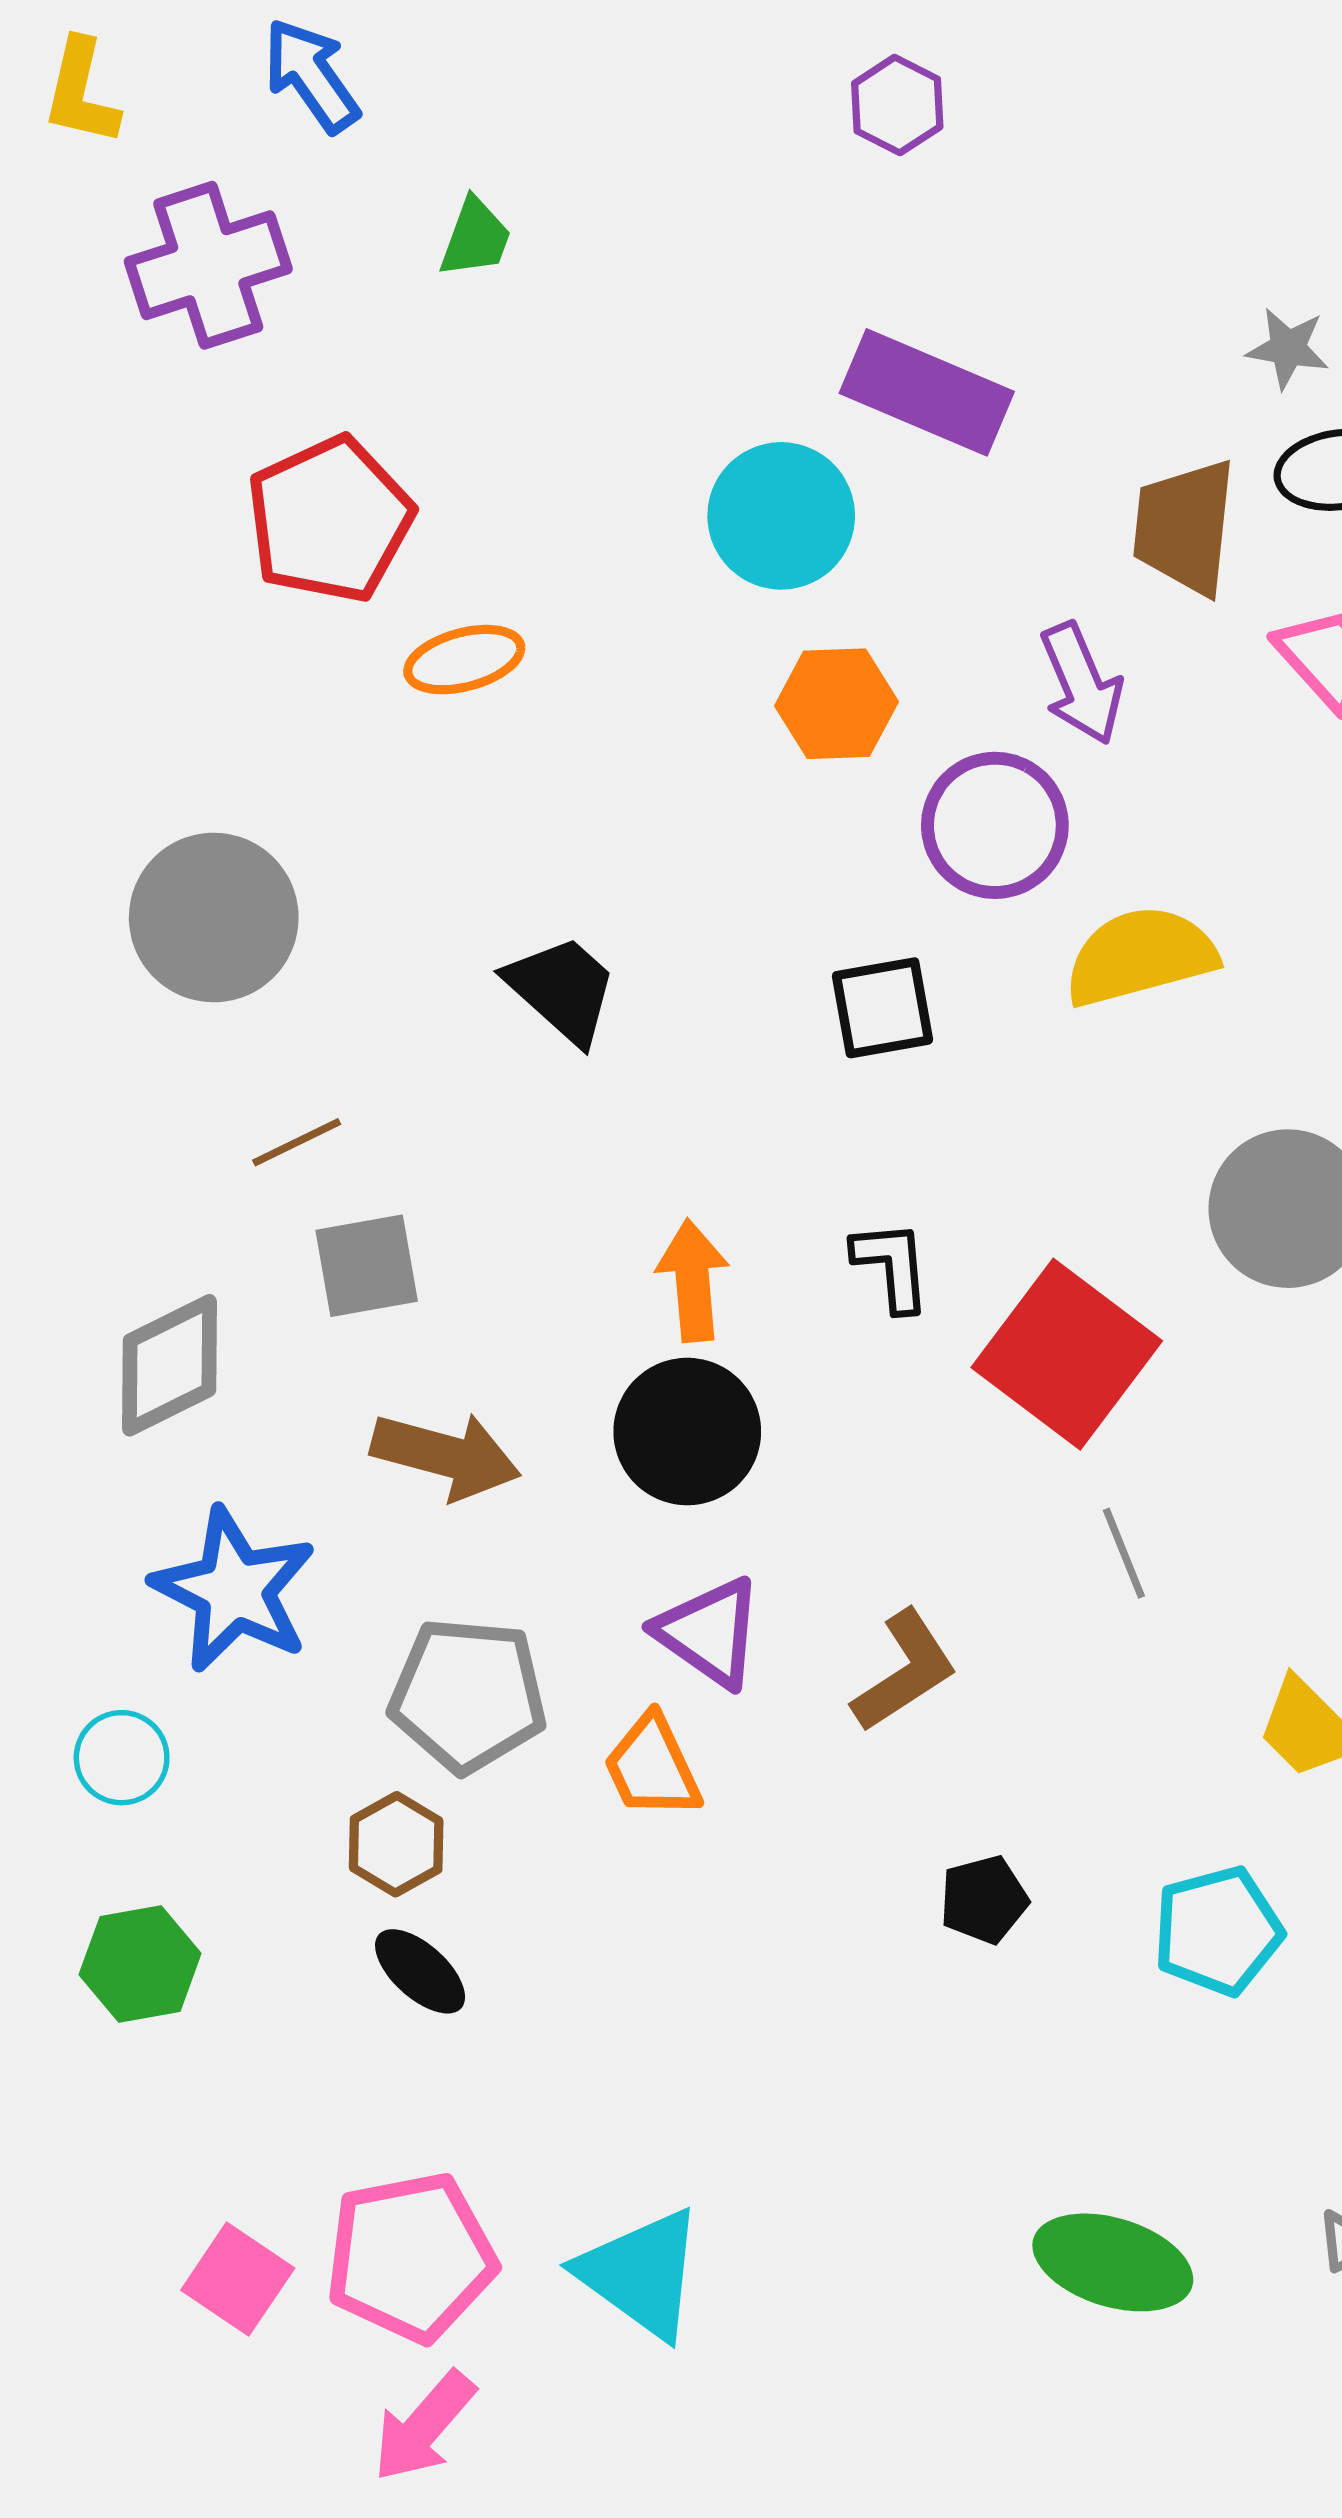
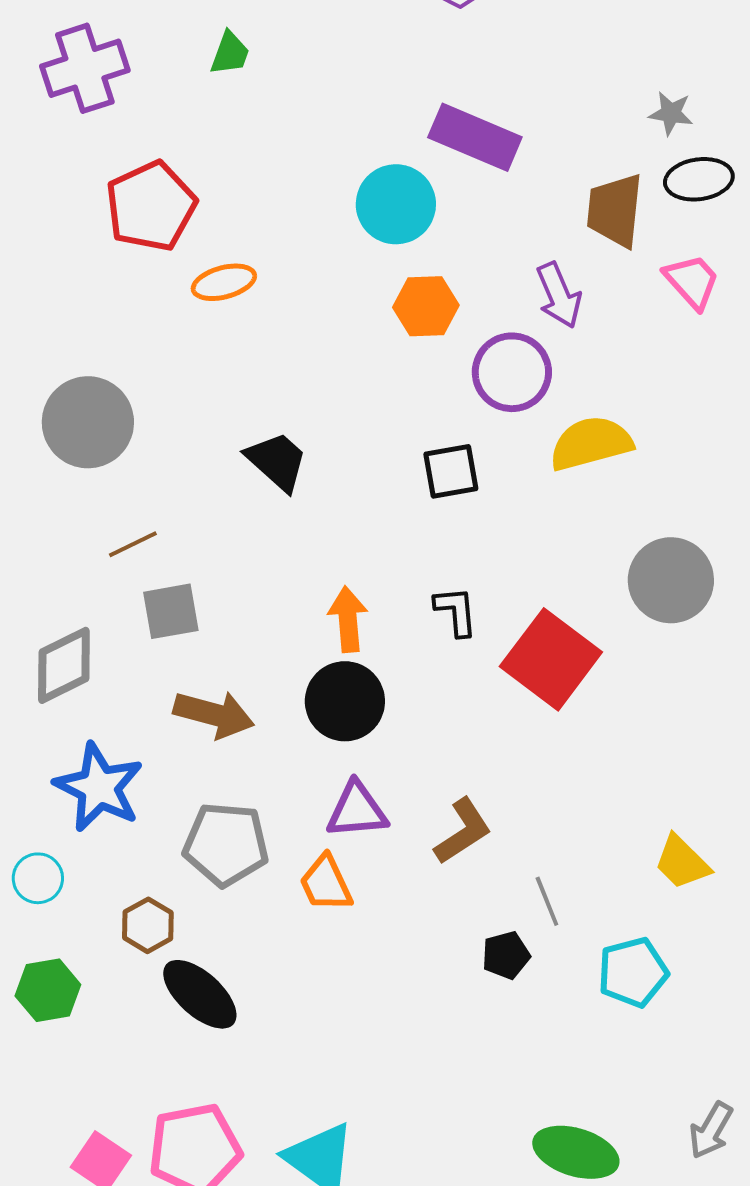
gray line: (1124, 1553) -> (547, 901), moved
purple triangle: (709, 1632) -> (357, 810), turned -40
brown hexagon: (396, 1844) -> (148, 925), moved
black ellipse: (420, 1971) -> (200, 994), size x1.5

